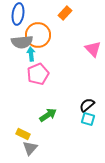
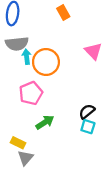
orange rectangle: (65, 13) -> (63, 12), turned -72
orange circle: (38, 35) -> (46, 62), moved
pink pentagon: (38, 74) -> (31, 93), moved

